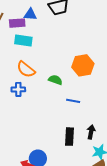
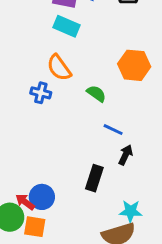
orange hexagon: (83, 65) -> (134, 65), moved
black arrow: (91, 132) -> (126, 155), moved

